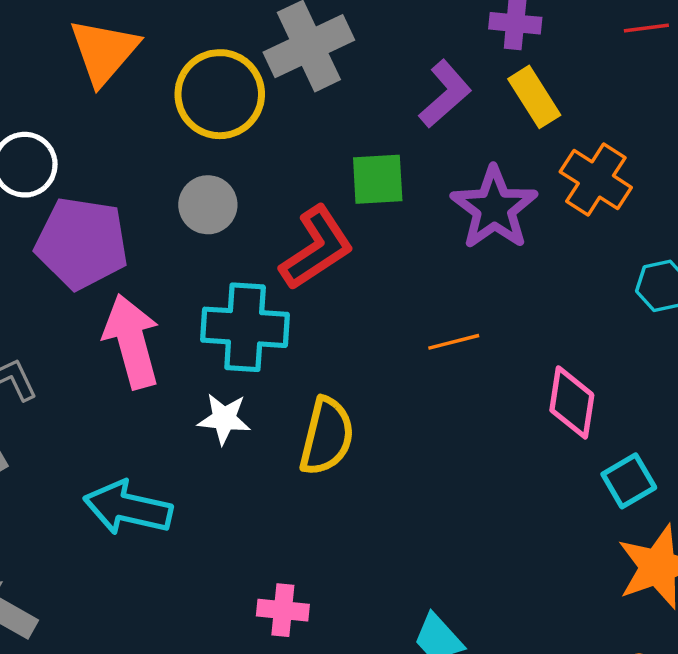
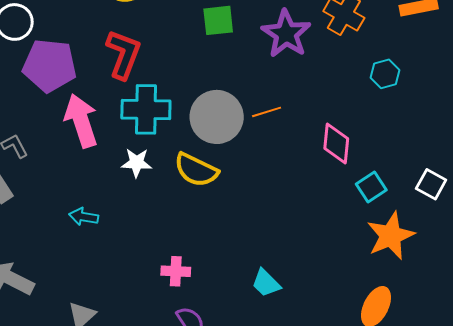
gray circle: (208, 205) -> (217, 117), moved, size x1.6
red L-shape: (317, 248) -> (123, 54), moved, turned -33
yellow semicircle: (327, 436) -> (196, 170), turned 105
cyan arrow: (128, 508) -> (84, 217), size x0.6

